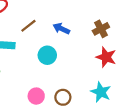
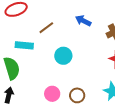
blue arrow: (61, 29) -> (83, 21), moved

